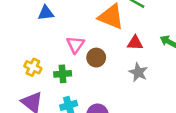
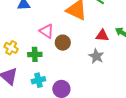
red triangle: (135, 43) -> (102, 36), moved
pink triangle: (76, 45) -> (47, 31), turned -35

